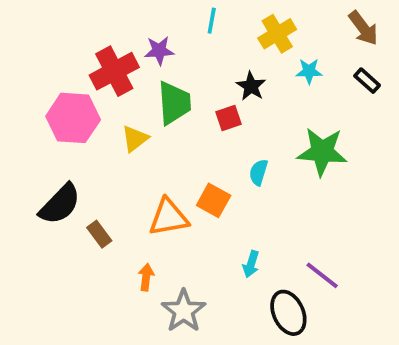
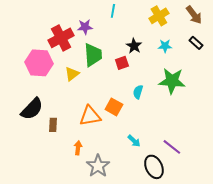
yellow cross: (277, 34) -> (159, 16), moved
cyan star: (309, 71) -> (165, 46), moved
brown rectangle: (99, 234) -> (53, 125), turned 40
cyan arrow: (251, 264) -> (134, 141), turned -64

